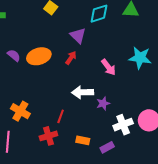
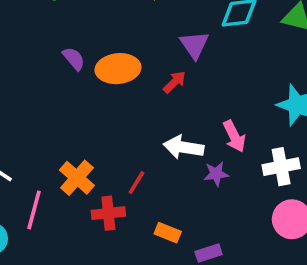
pink arrow: (108, 67) -> (234, 136), moved
orange cross: (20, 111) -> (77, 178), moved
white cross: (123, 125) -> (281, 167), moved

